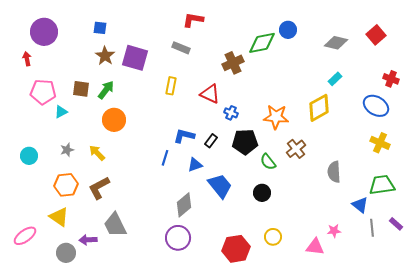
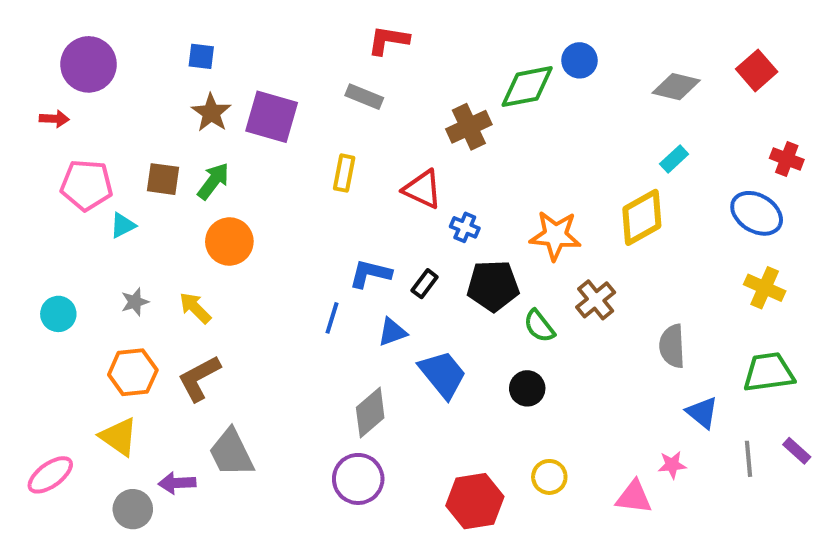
red arrow: (27, 59) -> (54, 119), turned 104
blue triangle: (360, 205) -> (702, 413), moved

